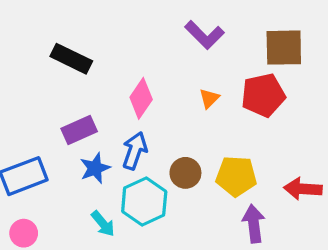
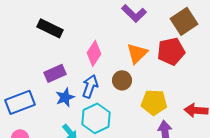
brown square: (284, 48) -> (184, 21), turned -32
orange triangle: (209, 98) -> (137, 53), size x1.6
brown circle: (185, 173) -> (122, 80), moved

